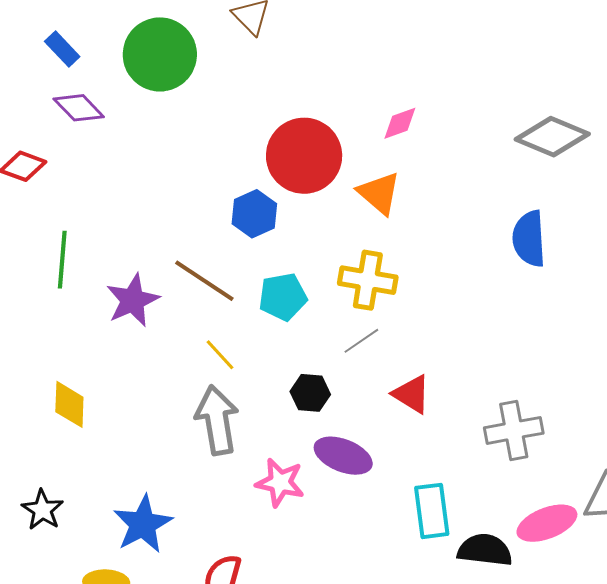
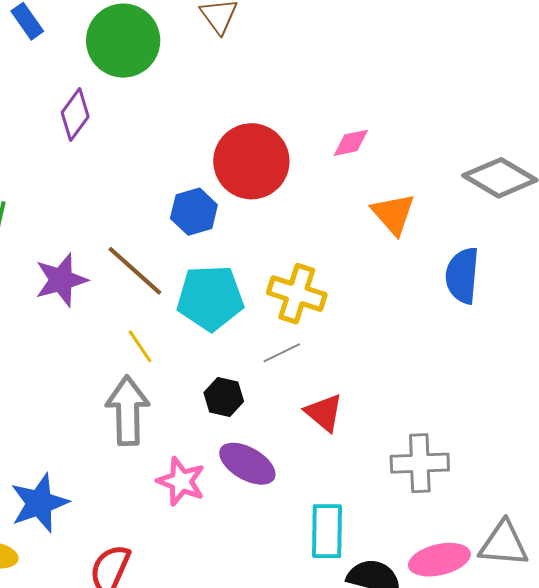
purple diamond: (79, 108) -> (75, 115), moved, turned 72
orange triangle: (379, 193) -> (393, 214), moved
cyan pentagon: (283, 297) -> (210, 298), size x1.4

